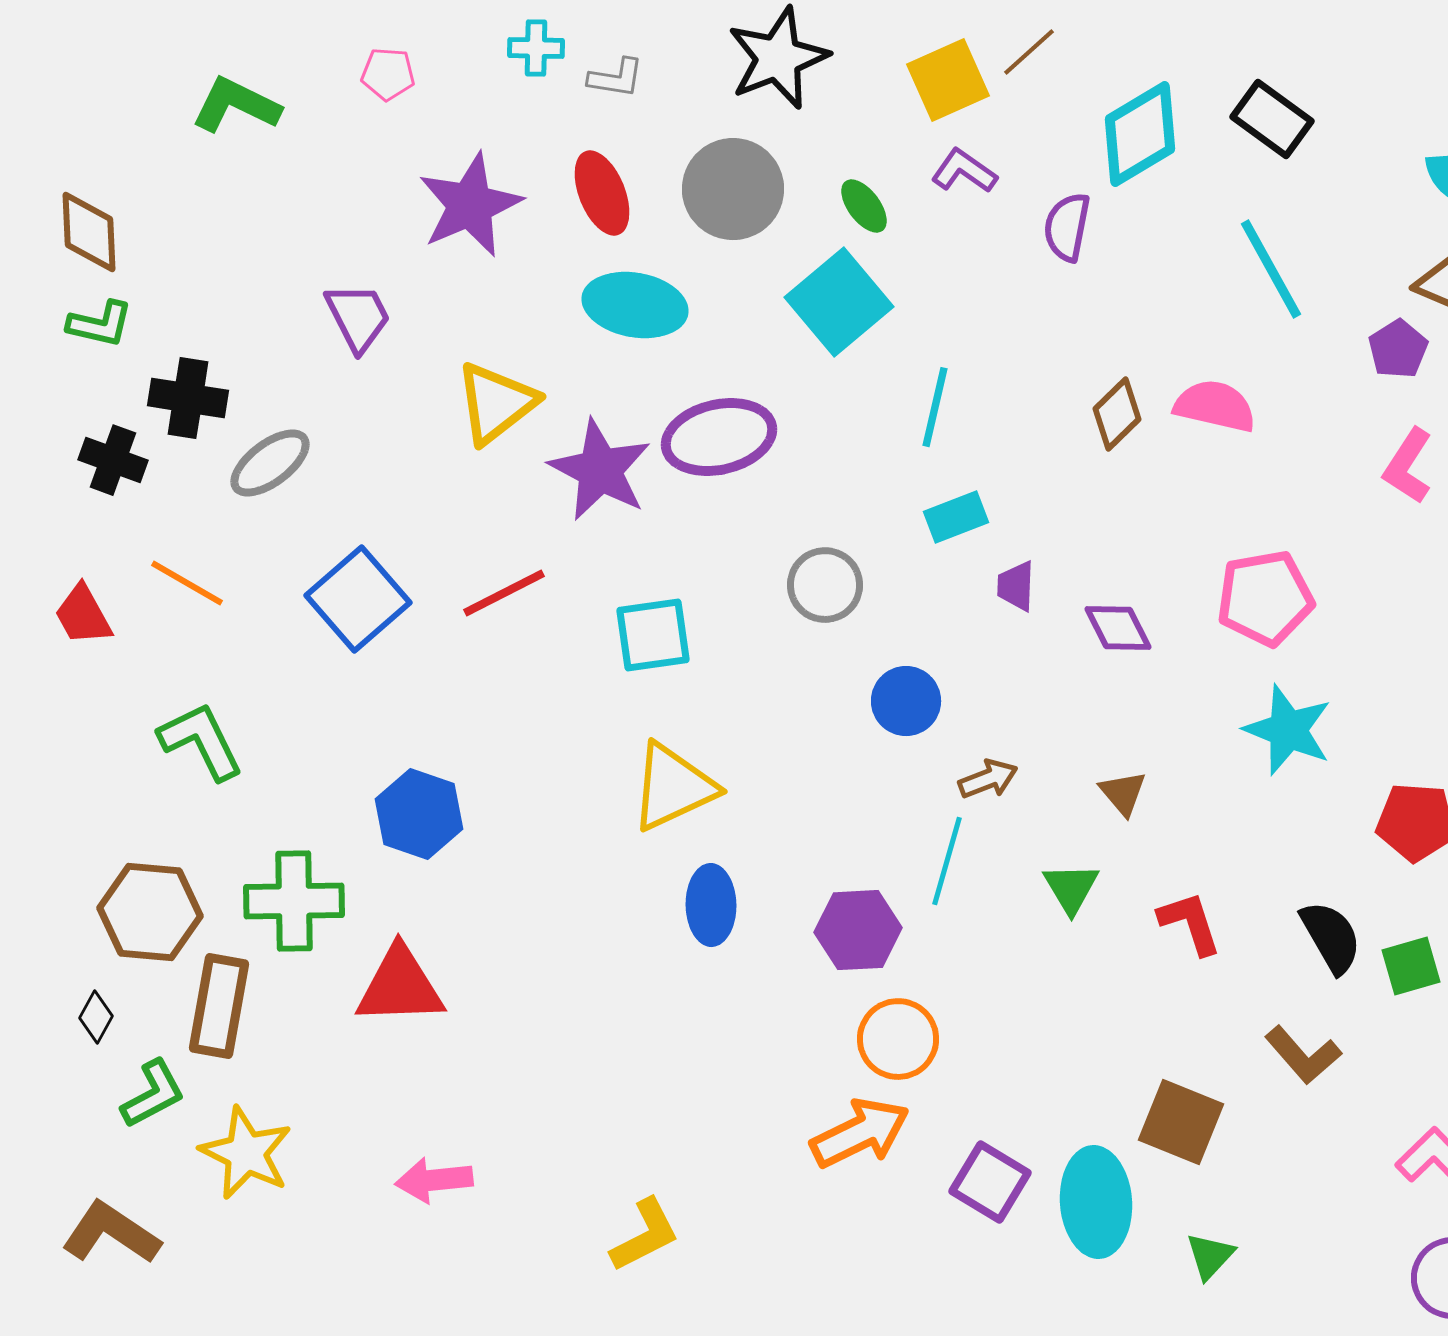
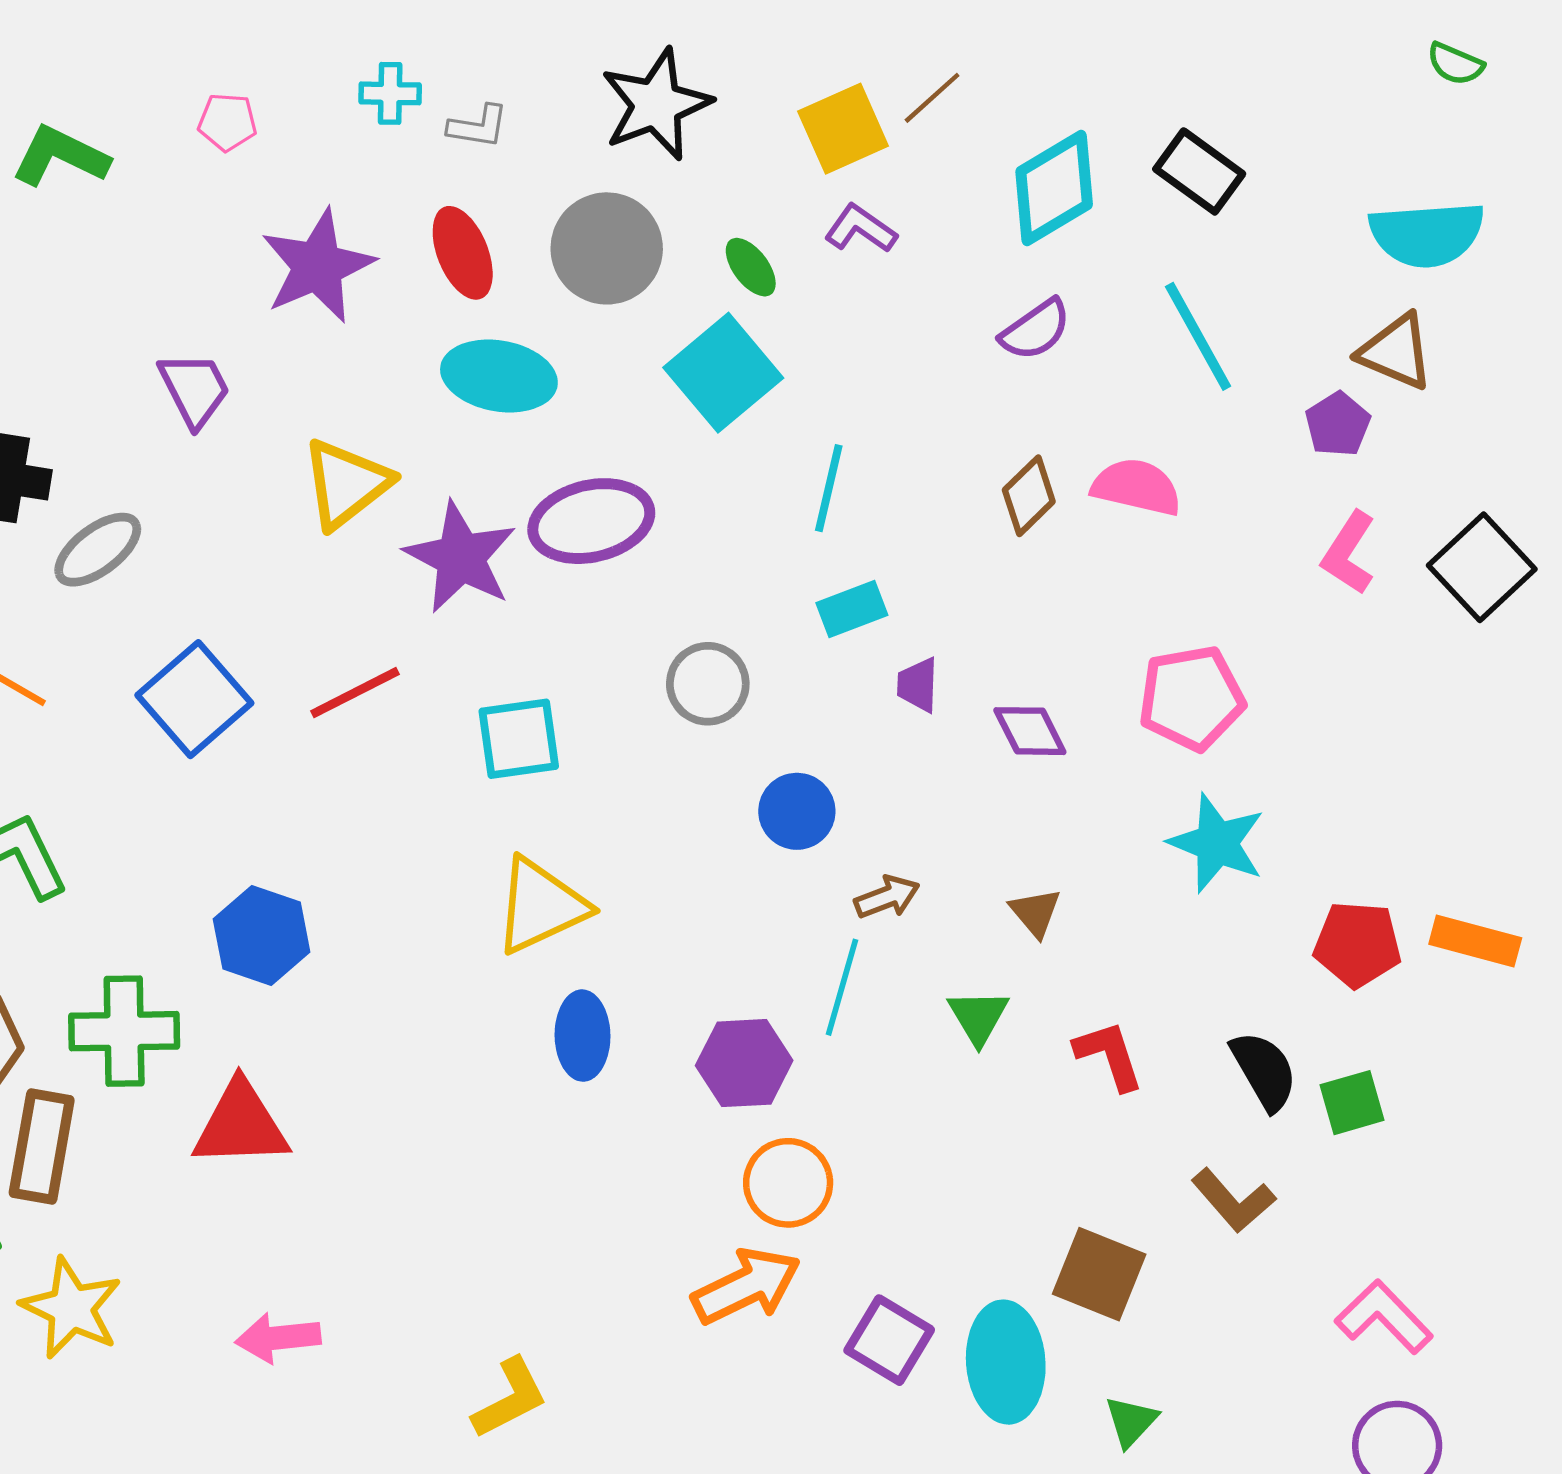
purple semicircle: (1067, 227) -> (1035, 330), moved, turned -136

